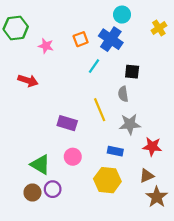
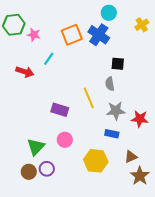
orange square: (81, 39) -> (72, 35), size x1.5
pink star: (46, 46) -> (34, 35), moved
cyan line: (94, 66) -> (49, 59), moved
red star: (152, 147) -> (140, 119), moved
blue rectangle: (115, 151) -> (112, 134), moved
green triangle: (40, 165) -> (36, 147), turned 42

